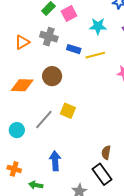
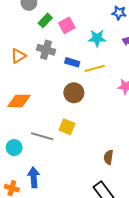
brown circle: (52, 76) -> (74, 93), moved
gray line: (44, 120) -> (42, 136), turned 65
brown semicircle: (106, 153) -> (108, 157), moved
blue arrow: (55, 161) -> (34, 177), moved

